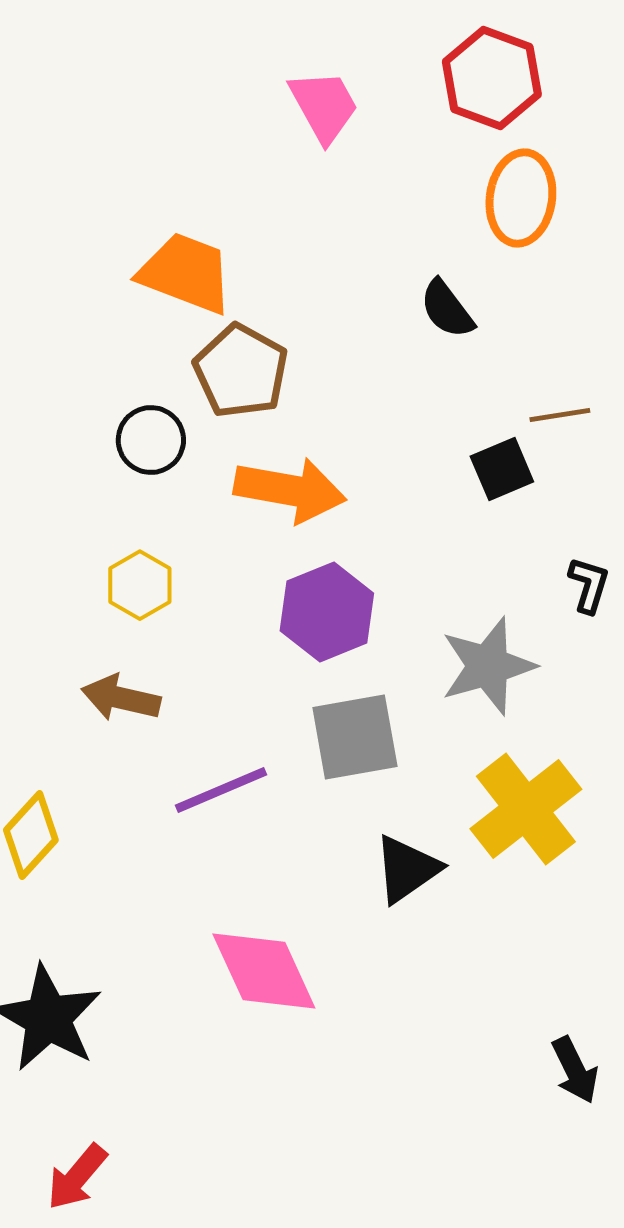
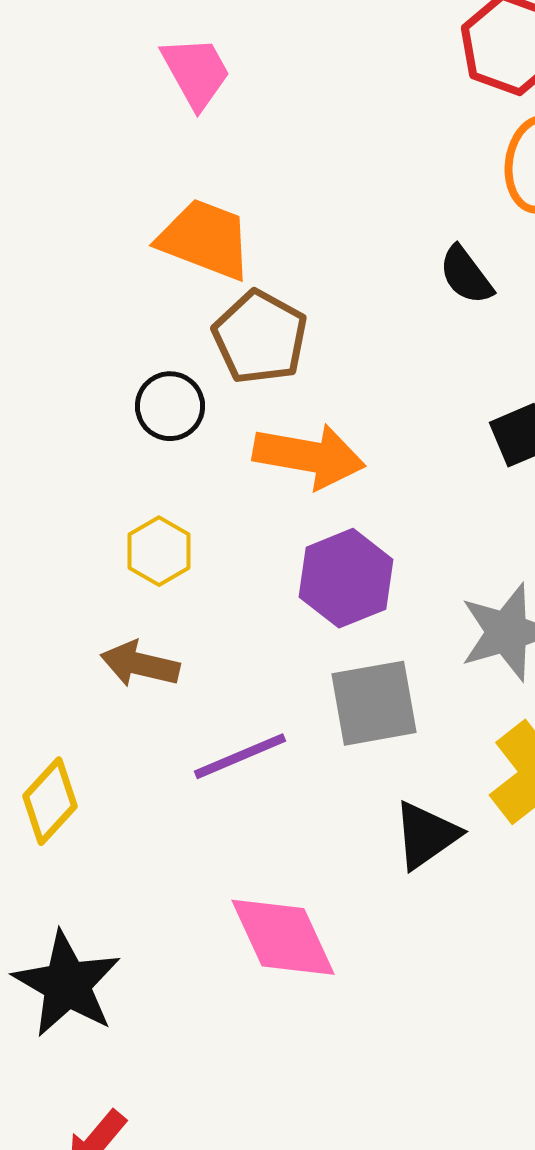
pink trapezoid: (324, 106) -> (196, 72), moved

